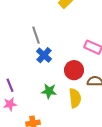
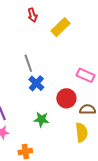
yellow semicircle: (75, 98) -> (82, 132), moved

